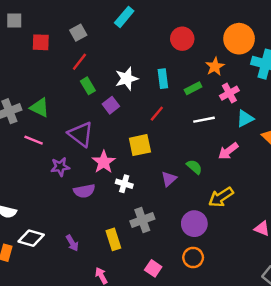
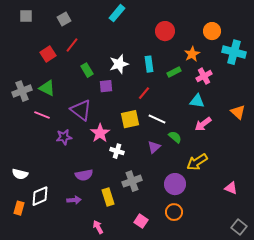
gray square: (78, 33) -> (64, 19), moved
orange circle: (239, 39) -> (212, 31), size x0.7
red square: (41, 42) -> (48, 54), moved, turned -35
red line: (79, 62) -> (72, 45), moved
purple square: (111, 105) -> (106, 86), turned 32
cyan triangle: (245, 118) -> (197, 101), moved, turned 35
white line: (204, 120) -> (157, 119), moved, turned 36
purple semicircle: (84, 191) -> (84, 175), moved
white diamond: (31, 238) -> (40, 196), turned -40
purple arrow: (72, 243) -> (74, 200), turned -64

